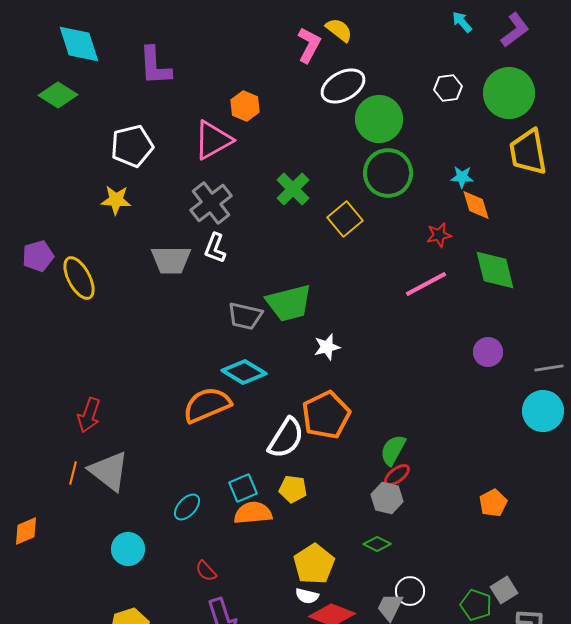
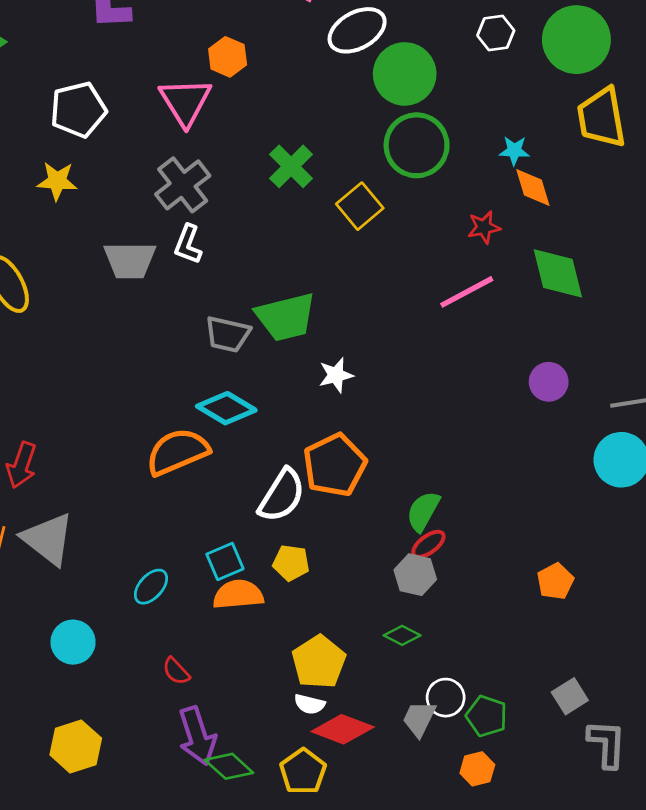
pink triangle: (213, 140) -> (185, 102), turned -33
green pentagon: (476, 605) -> (487, 716), moved

